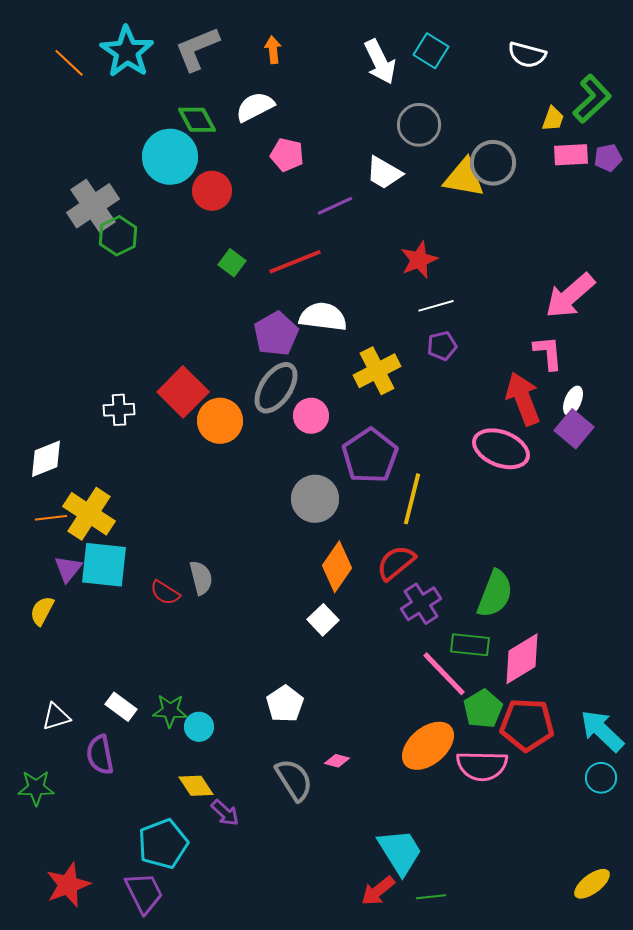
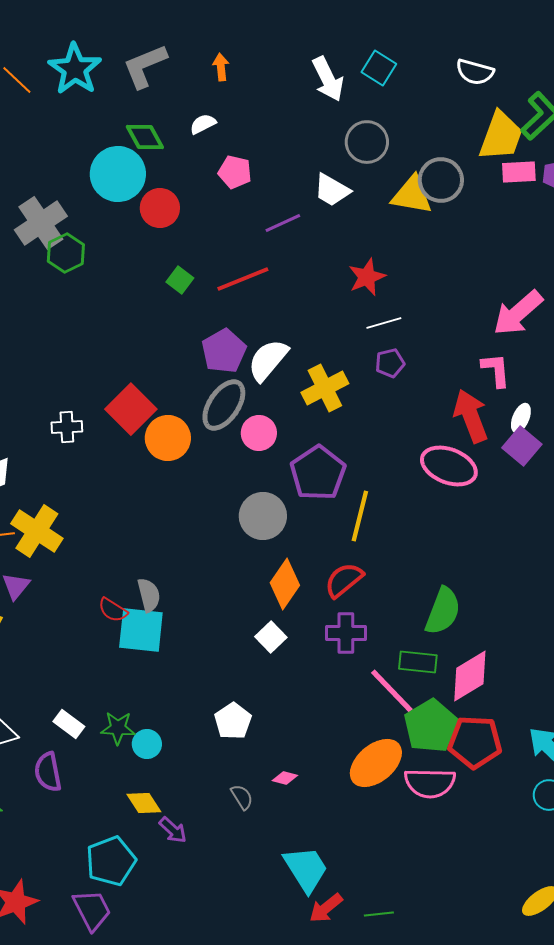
white semicircle: (255, 107) -> (203, 124), size x0.7
yellow trapezoid: (553, 119) -> (501, 136), size x2.0
white semicircle: (323, 317) -> (268, 360), moved, turned -57
cyan square: (104, 565) -> (141, 630), moved
purple cross: (421, 604) -> (346, 633), moved, turned 33
green pentagon: (483, 709) -> (431, 726), size x1.4
gray semicircle: (294, 780) -> (242, 797), size x0.6
cyan trapezoid: (400, 852) -> (306, 869), moved

